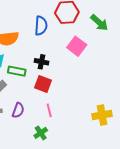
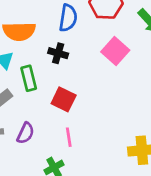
black cross: (42, 62) -> (58, 53), moved
green rectangle: (17, 71) -> (29, 78), turned 60

